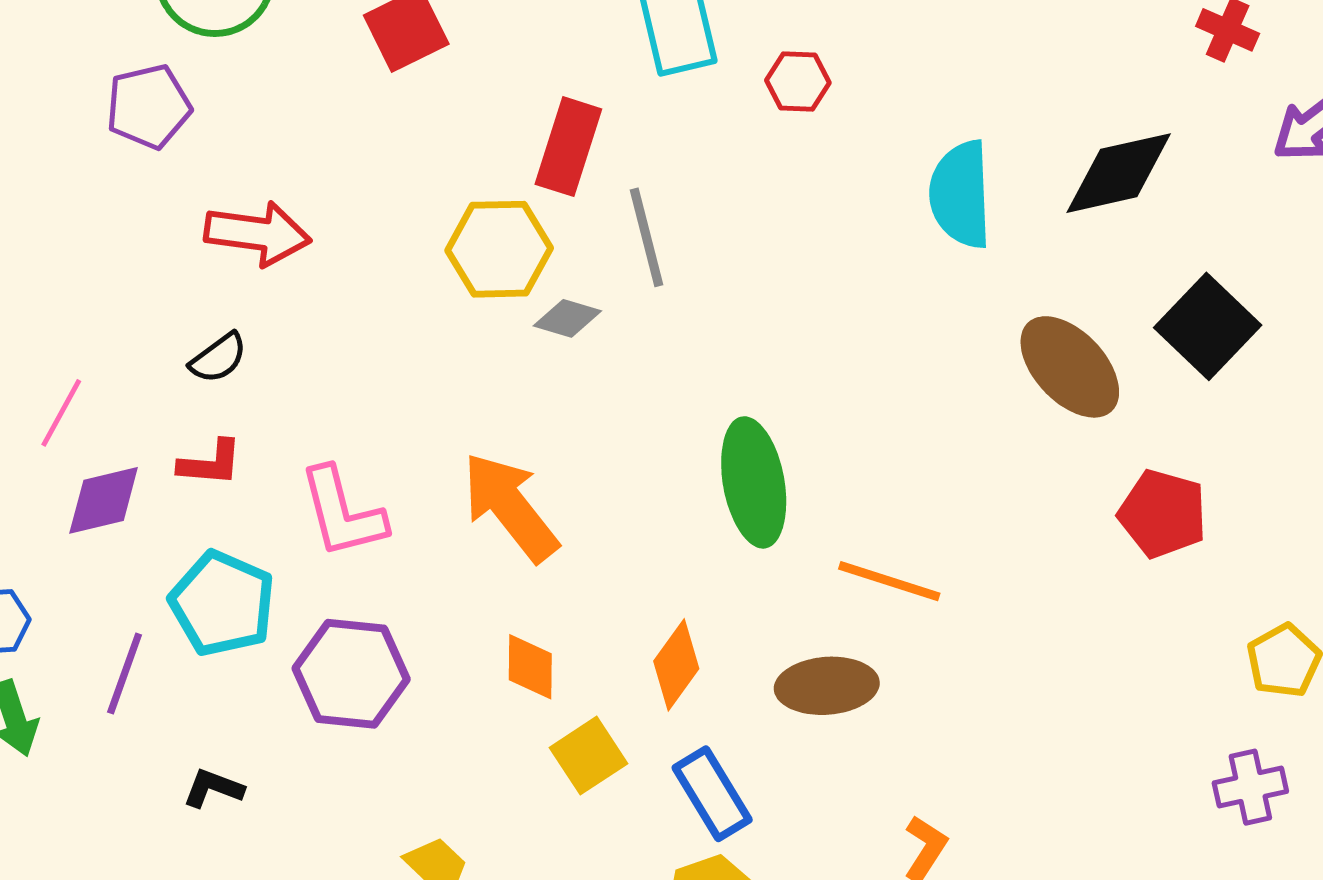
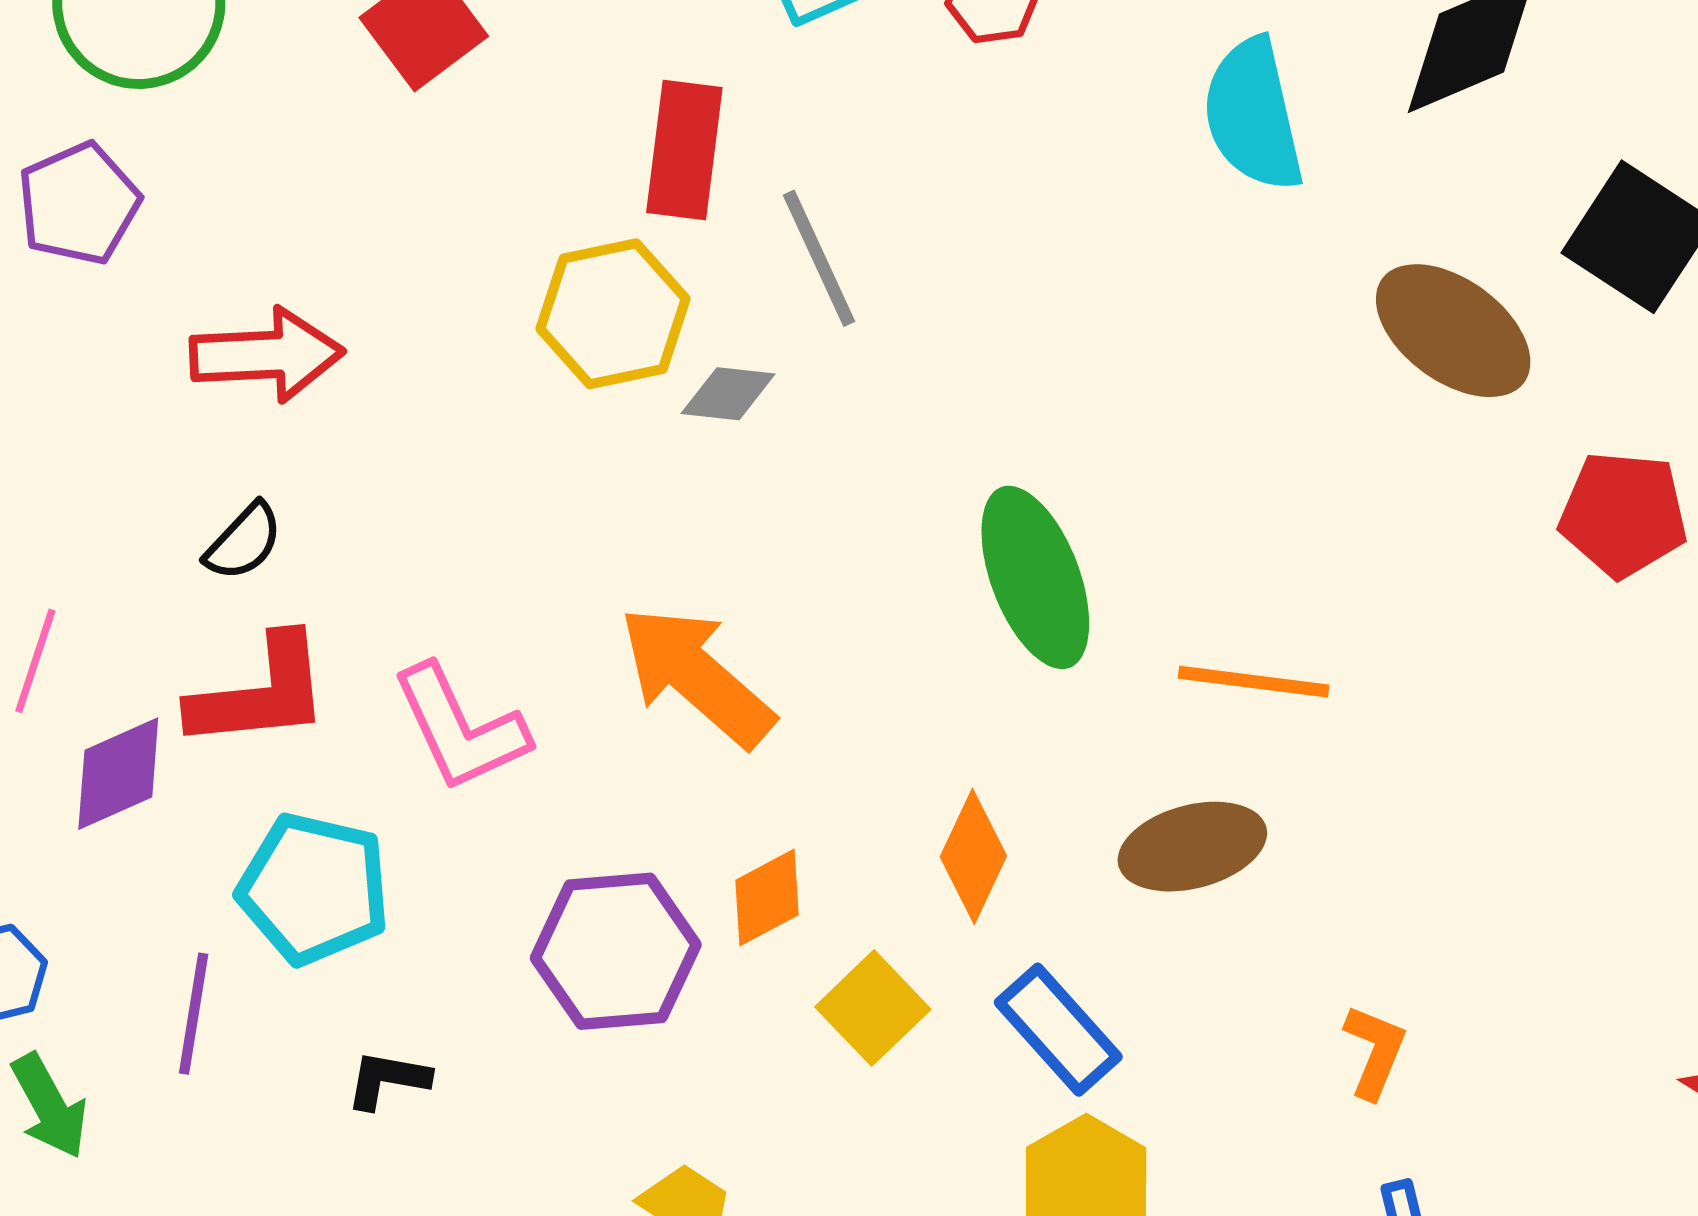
red L-shape: (210, 463) -> (260, 693), size x1.6
orange diamond: (530, 667) -> (767, 897), turned 72
purple hexagon: (351, 674) -> (616, 951), moved
black L-shape: (213, 788) -> (388, 1080), moved

